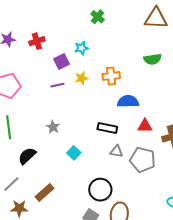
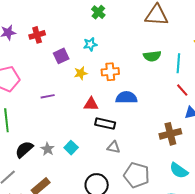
cyan star: (81, 48) -> (90, 44), moved
purple line: (57, 85) -> (48, 96), moved
red triangle: (145, 126) -> (91, 104), moved
gray star: (53, 127) -> (48, 149), moved
gray pentagon: (143, 160) -> (137, 175), moved

